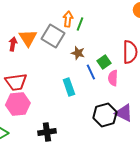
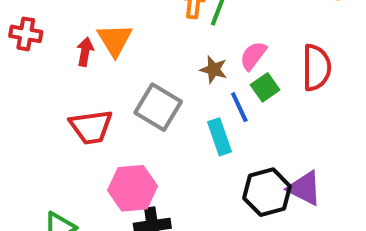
gray square: (53, 36) -> (158, 107), moved
pink semicircle: (113, 78) -> (253, 56), moved, turned 35
cyan rectangle: (69, 87) -> (220, 137), moved
pink hexagon: (18, 104) -> (133, 188), moved

